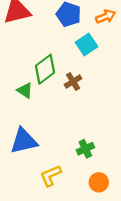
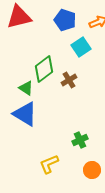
blue triangle: (24, 141) -> (25, 114), moved, turned 44

